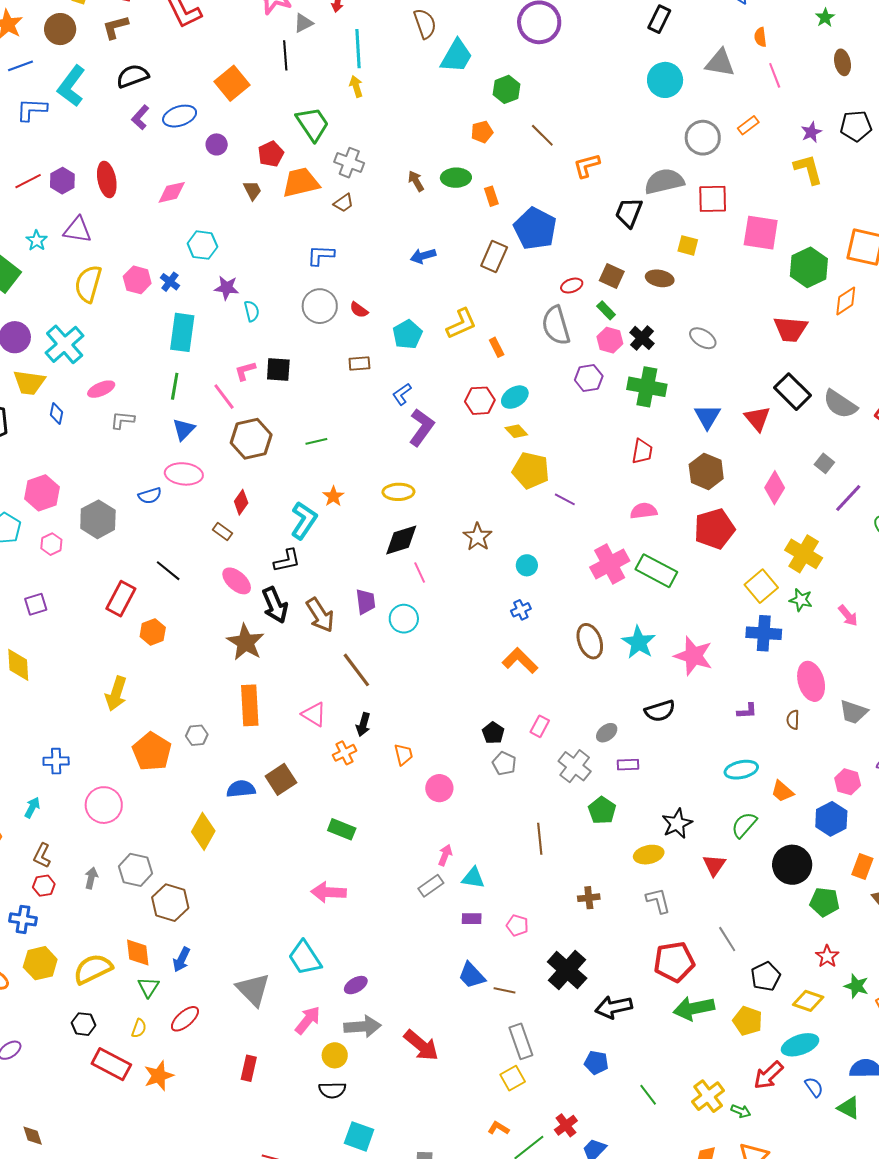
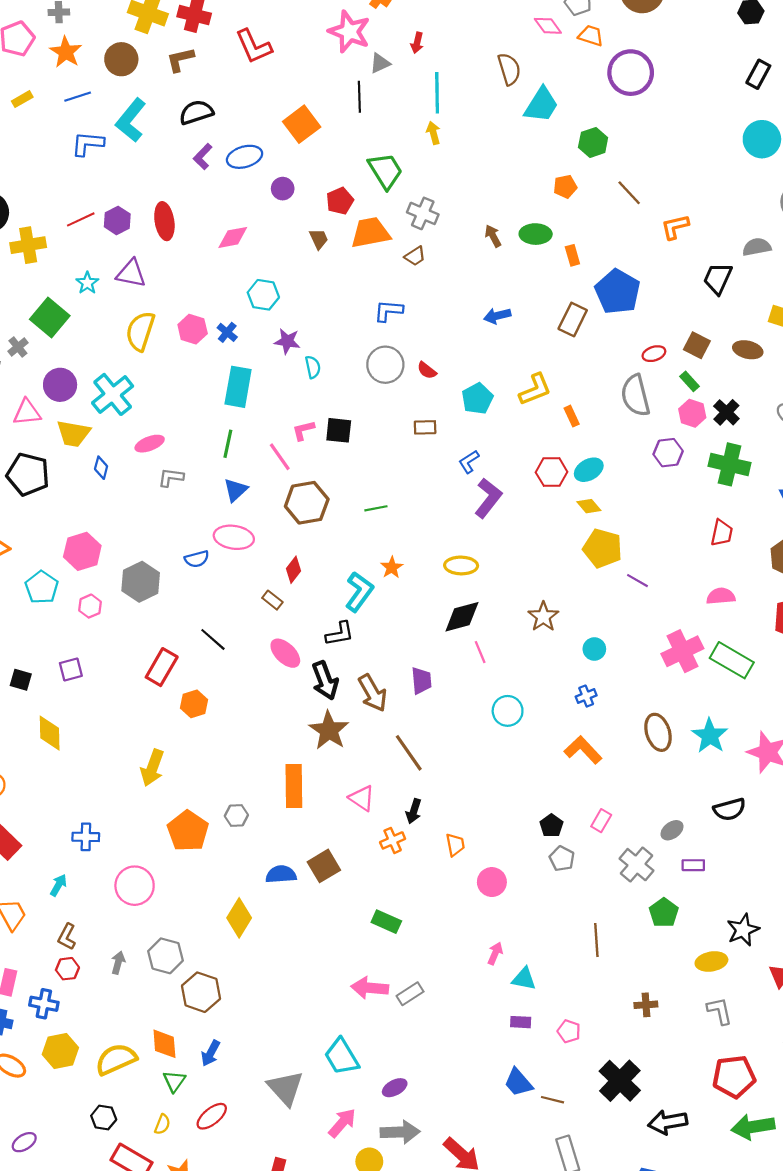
gray semicircle: (664, 181) -> (757, 247), size x0.7
cyan circle: (404, 619) -> (508, 711), moved
brown star: (246, 642) -> (329, 730), moved
gray rectangle: (431, 886) -> (410, 994), moved

